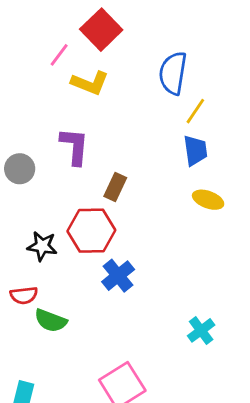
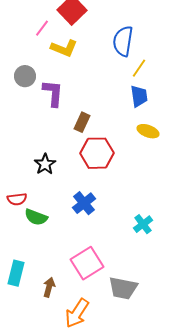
gray circle: (20, 169) -> (25, 76), moved
red hexagon: (91, 231) -> (97, 153), moved
black star: (42, 246) -> (45, 164), moved, turned 30
blue cross: (118, 276) -> (84, 203), moved

